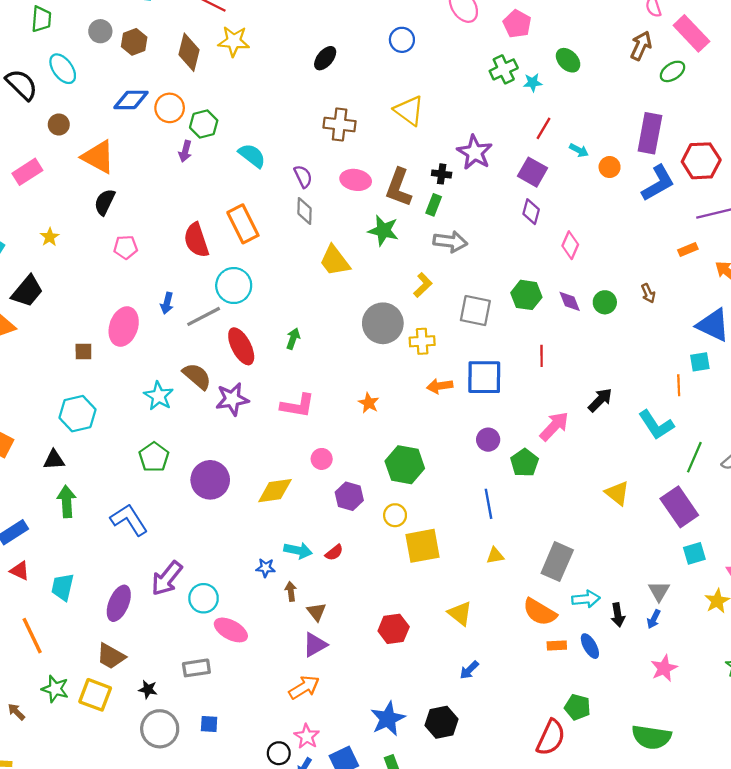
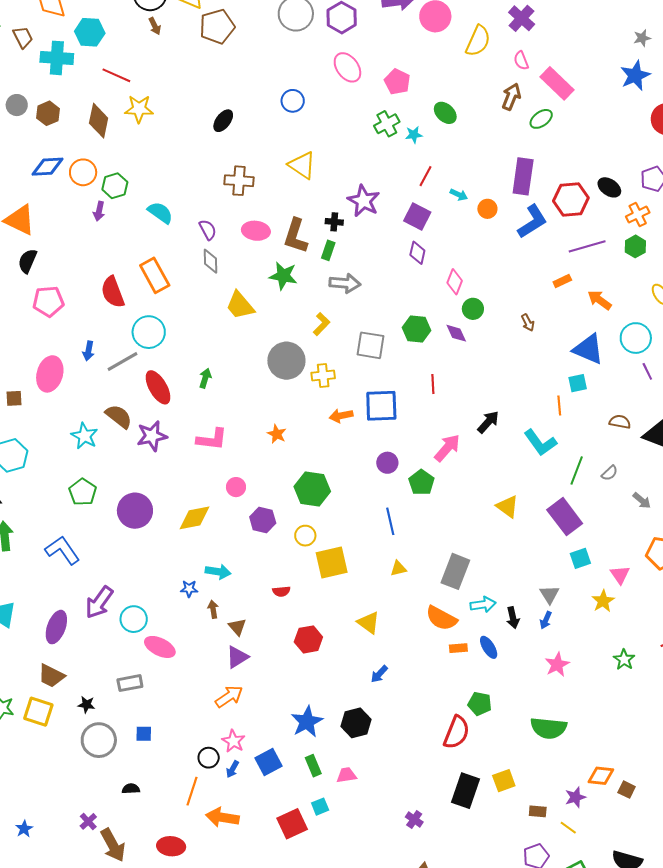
pink pentagon: (126, 247) -> (48, 301), size x1.4
green circle: (605, 302) -> (473, 309), moved
red semicircle: (334, 553) -> (281, 591), moved, turned 36

